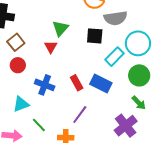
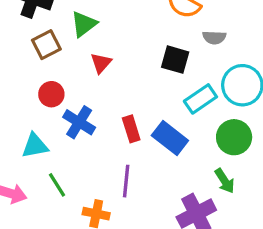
gray semicircle: (115, 18) -> (214, 37), size x0.6
green triangle: (60, 28) -> (84, 24), moved
red circle: (18, 65) -> (51, 94), moved
purple line: (80, 115) -> (126, 181), turned -42

